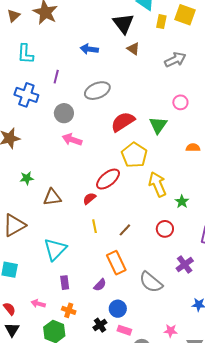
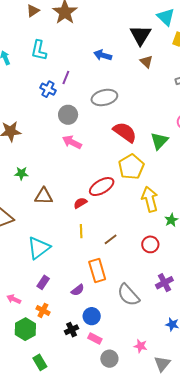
blue cross: (26, 95) -> (48, 89), moved, size x0.7
red semicircle: (123, 122) -> (125, 132), turned 60
purple rectangle: (65, 283) -> (43, 282), turned 32

